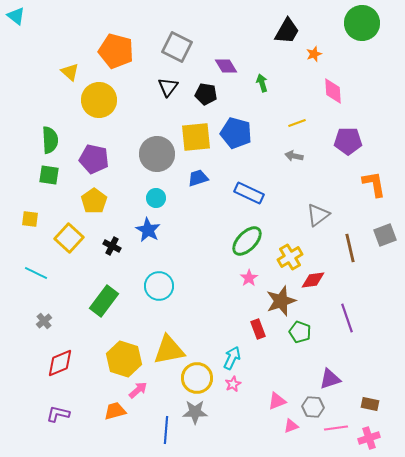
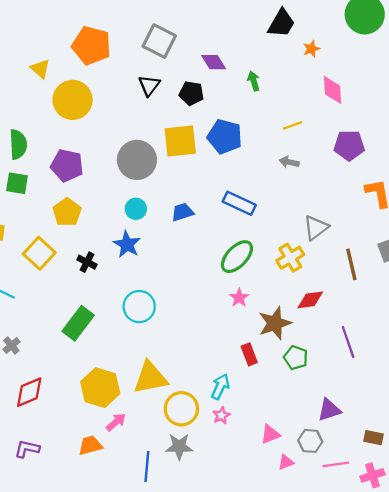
blue trapezoid: (198, 178) -> (183, 212), moved
yellow cross: (290, 257) -> (290, 258), moved

